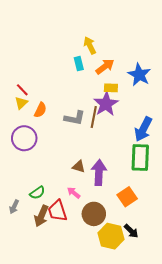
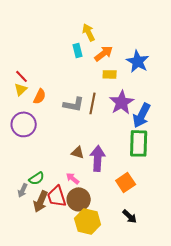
purple star: (106, 104) -> (122, 102), moved
gray arrow: (14, 207) -> (23, 190), moved
brown circle: (94, 214) -> (79, 199), moved
yellow hexagon: (111, 236) -> (88, 221), moved

